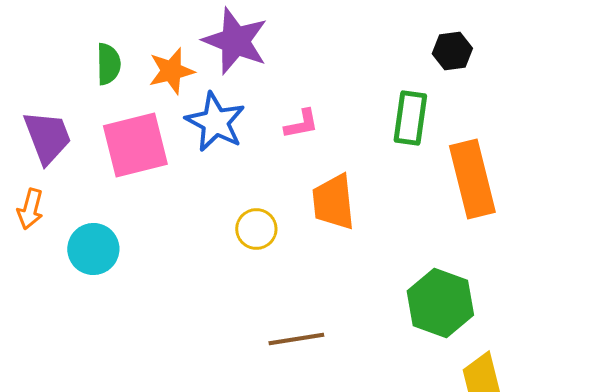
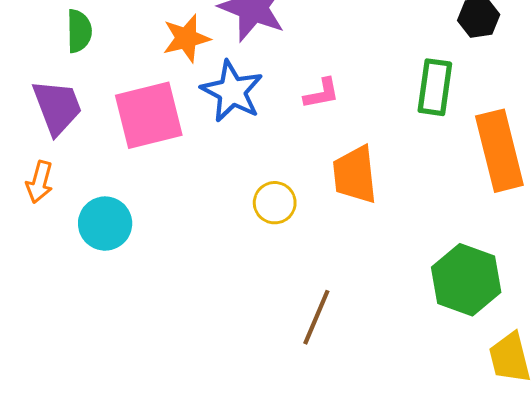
green semicircle: (108, 64) -> (79, 31), moved
brown line: (296, 339) -> (316, 317), turned -58

